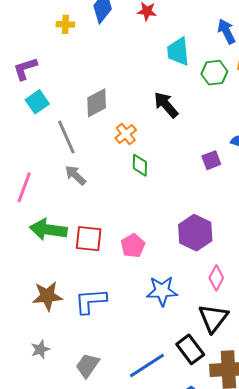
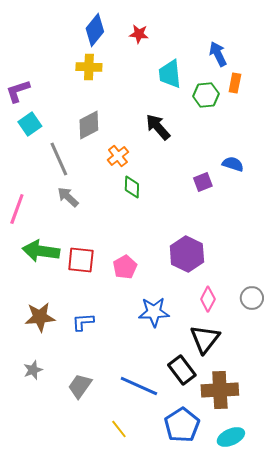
yellow cross: (65, 24) -> (89, 67), moved, size x1.4
blue L-shape: (91, 301) -> (83, 322), size x0.7
blue line: (147, 365) -> (139, 386), turned 57

